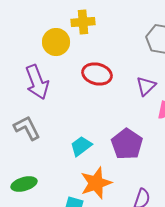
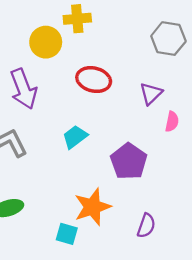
cyan trapezoid: (81, 146) -> (75, 137), moved

